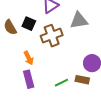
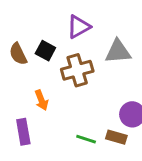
purple rectangle: (29, 79) -> (23, 132), moved
green line: (61, 83) -> (86, 139), turned 40

